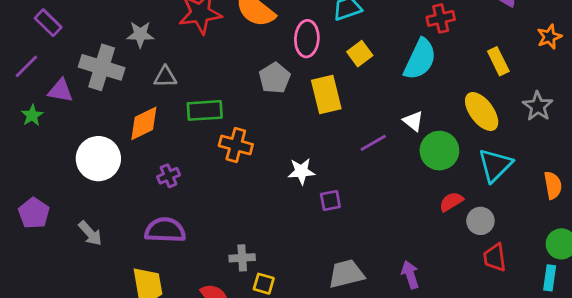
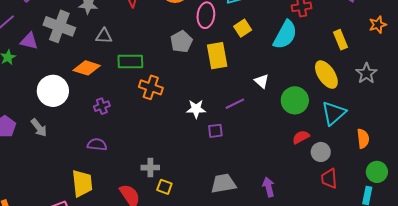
white triangle: (413, 121) -> (262, 81), moved
orange diamond: (144, 123) -> (87, 68), turned 40
purple line: (373, 143) -> (235, 104), moved
orange semicircle: (553, 185) -> (363, 139), moved
purple semicircle: (165, 230) -> (97, 144), size x0.7
gray arrow: (90, 233) -> (39, 128), moved

